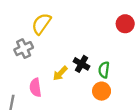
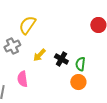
yellow arrow: (60, 73) -> (39, 55), moved

